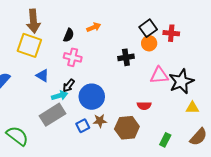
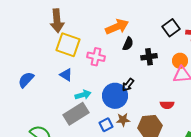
orange arrow: (94, 27) -> (117, 27), size x1.6
black semicircle: (69, 35) -> (128, 44), moved
orange circle: (149, 43) -> (180, 61), moved
yellow square: (29, 45) -> (68, 45), moved
black arrow: (69, 86) -> (128, 85), moved

